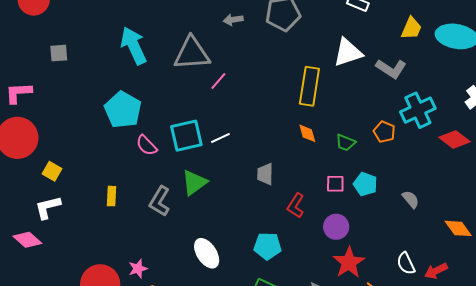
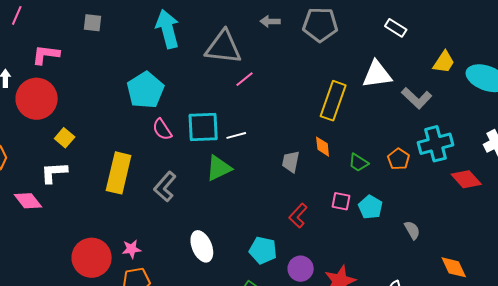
gray trapezoid: (265, 174) -> (291, 162), moved
green triangle: (194, 182) -> (219, 168), moved
yellow rectangle: (112, 196) -> (119, 173), size x2.0
purple circle: (336, 227) -> (301, 269), moved

